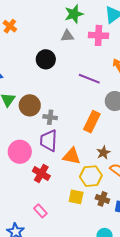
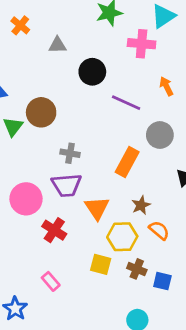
gray triangle: (67, 36) -> (57, 45), moved
black circle: (46, 59) -> (92, 72), moved
brown circle: (30, 105) -> (41, 112), moved
purple trapezoid: (49, 141) -> (67, 185), turned -100
orange triangle: (72, 156) -> (97, 208), turned 42

